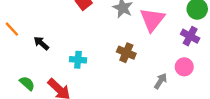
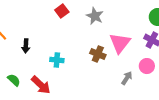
pink triangle: (152, 20) -> (120, 43), moved
black arrow: (41, 43) -> (26, 46), turned -128

